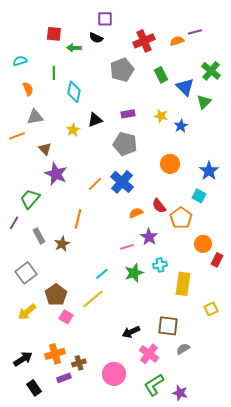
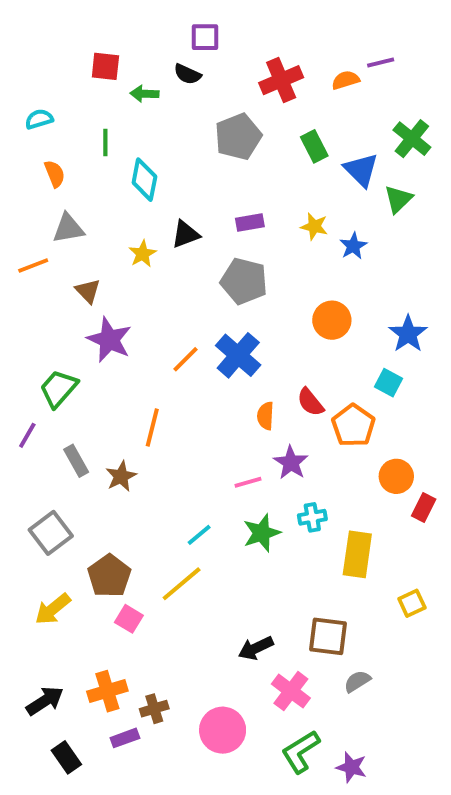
orange semicircle: (136, 213) -> (266, 416), turned -64

